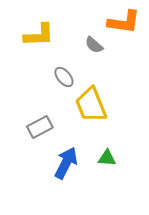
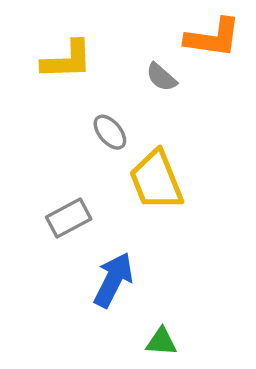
green triangle: (107, 158) -> (161, 342), moved

